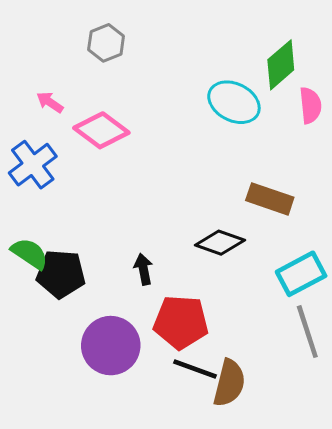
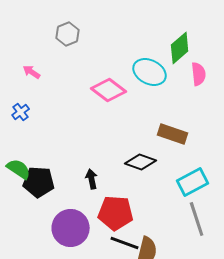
pink diamond: (101, 130) -> (109, 90), moved
blue cross: (33, 165) -> (21, 112), size x0.6

